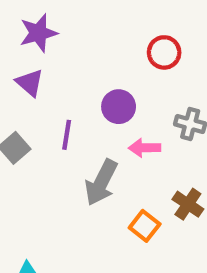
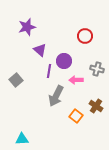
purple triangle: (30, 83) -> (40, 50), moved
purple line: (67, 135) -> (49, 71), moved

